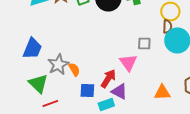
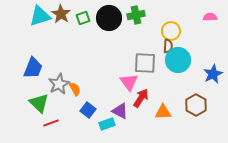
gray square: (144, 43) -> (145, 63), size x1.6
red arrow: (108, 78) -> (141, 98), moved
blue square: (87, 90) -> (88, 110), turned 35

